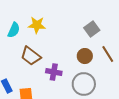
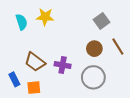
cyan semicircle: (14, 30) -> (22, 22), turned -42
brown trapezoid: (31, 56) -> (35, 62), moved

